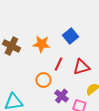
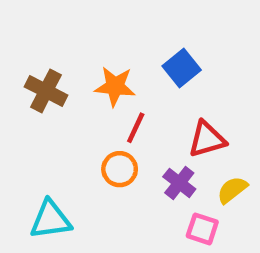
red line: (58, 64) -> (136, 128), moved
purple cross: (61, 96) -> (179, 183), moved

